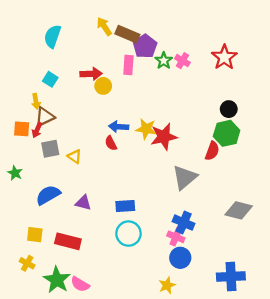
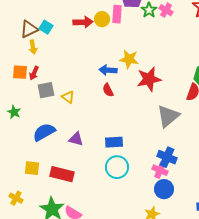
yellow circle: (103, 86) -> (102, 19), moved
brown triangle: (45, 117) -> (29, 29), moved
yellow star: (146, 129) -> (129, 59), moved
red semicircle: (111, 143) -> (108, 90), moved
yellow cross: (27, 263) -> (16, 198), moved

